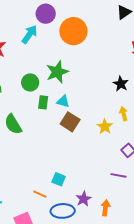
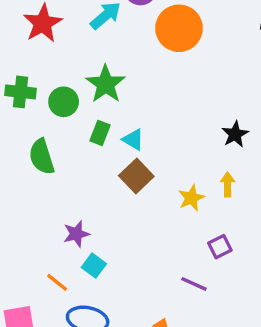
green star: (57, 72) -> (106, 84), moved, turned -30
green circle: (30, 82) -> (64, 102), moved
purple star: (84, 199) -> (76, 234), moved

